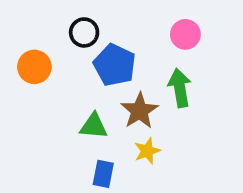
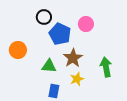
pink circle: (185, 34) -> (86, 24), moved
orange circle: (34, 67) -> (18, 50), moved
green arrow: (180, 88) -> (106, 67), moved

